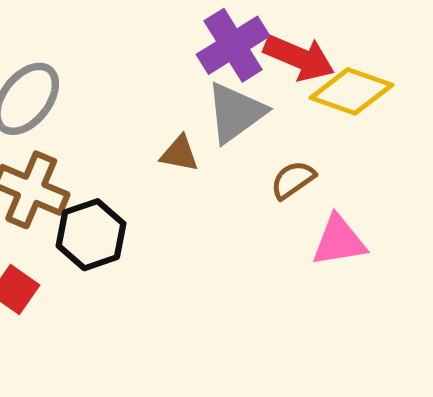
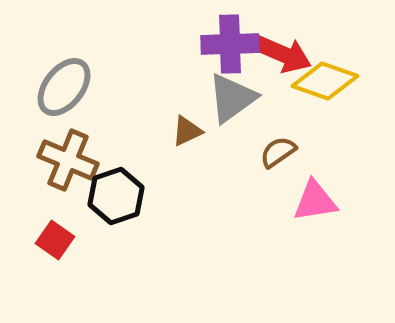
purple cross: (233, 45) -> (230, 44), turned 30
brown triangle: (179, 154) -> (187, 131), turned -36

